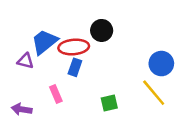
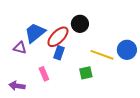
red ellipse: (74, 47) -> (58, 37), turned -40
yellow line: (154, 93) -> (102, 55), moved, turned -30
green square: (109, 103) -> (86, 73), moved

